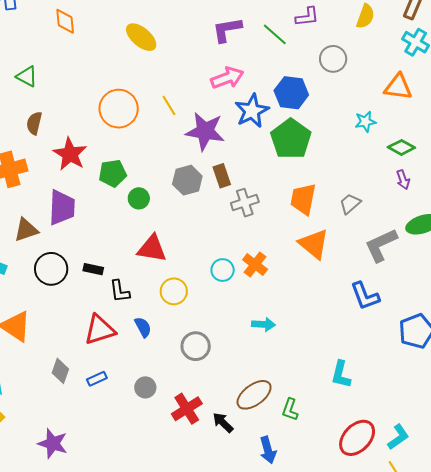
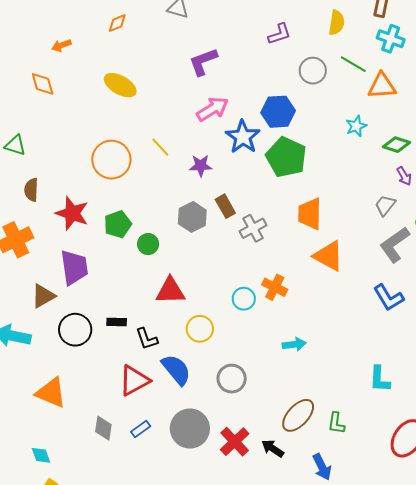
green line: (275, 34) -> (353, 64), moved
purple star: (205, 131) -> (201, 166), size x0.6
gray trapezoid: (350, 204) -> (385, 205), moved
blue semicircle: (143, 327) -> (176, 370), size x1.6
gray circle: (145, 387) -> (190, 429), size x1.8

